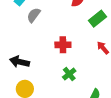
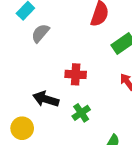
black arrow: (19, 62) -> (46, 99), moved

